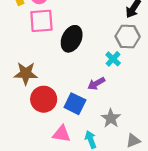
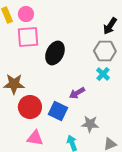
cyan cross: (113, 59) -> (103, 74), moved
gray star: (111, 118) -> (90, 124), turned -30
pink triangle: (62, 134) -> (35, 138), moved

